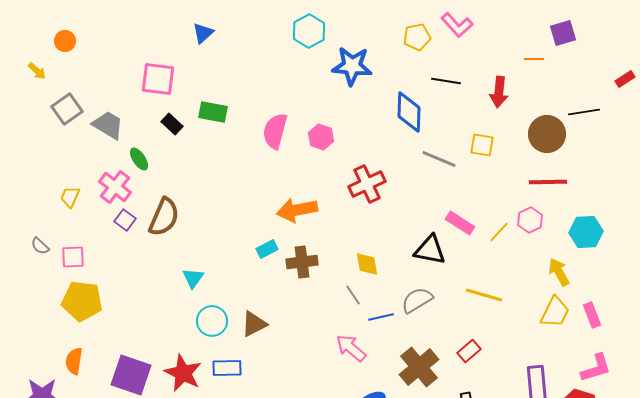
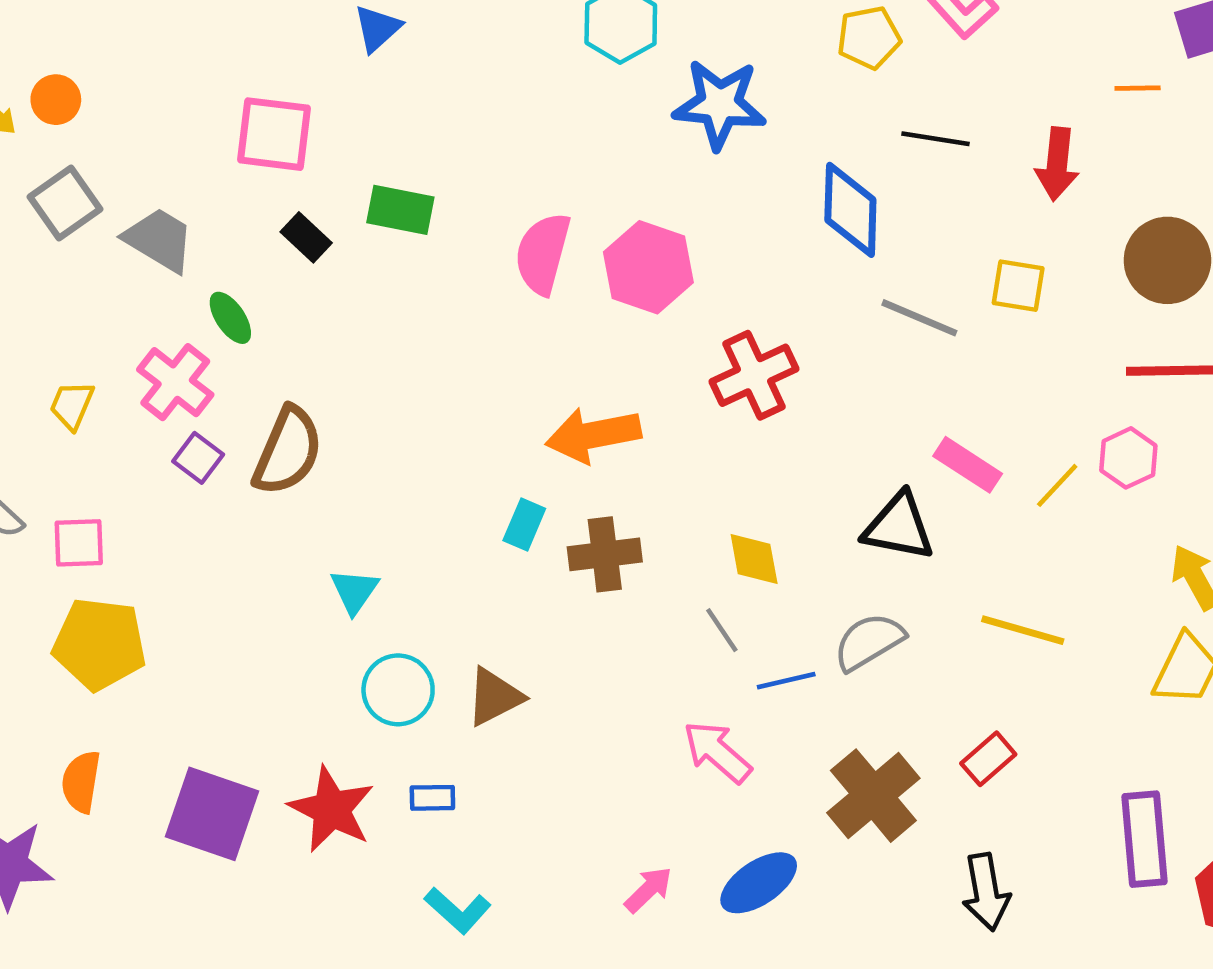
orange circle: (65, 41) -> (56, 100), moved
pink hexagon: (321, 137) -> (648, 267), size x1.5
cyan rectangle: (267, 249) -> (524, 525), turned -40
blue rectangle: (227, 368) -> (432, 798), size x0.7

